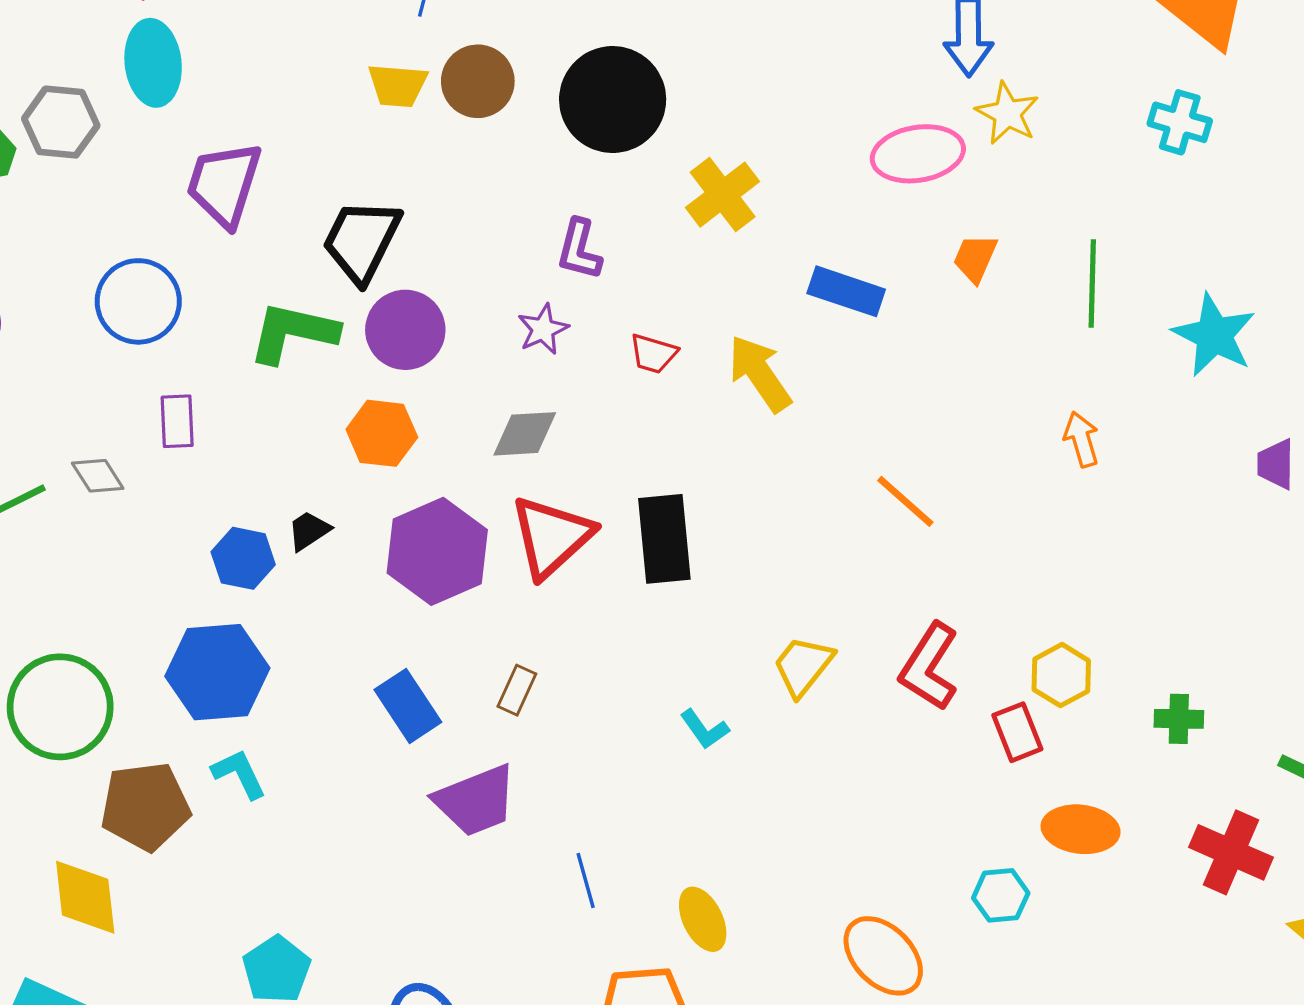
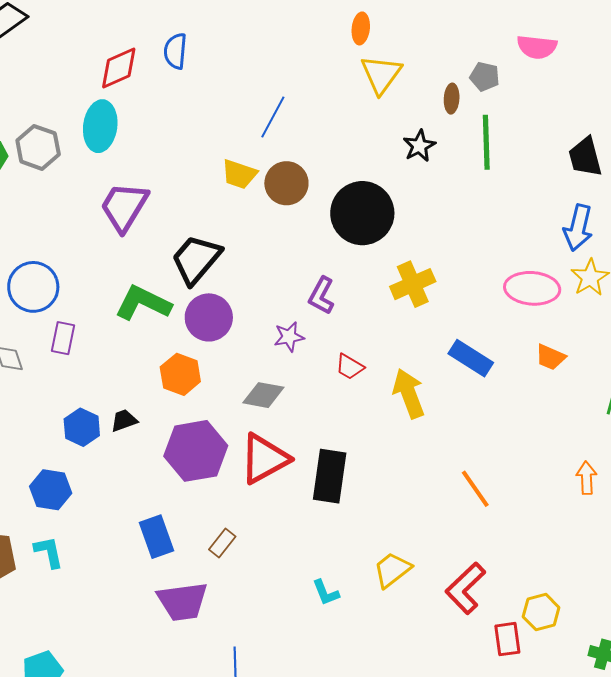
orange trapezoid: (975, 258) -> (551, 357), turned -104
blue circle: (138, 301) -> (33, 287), moved
blue hexagon: (217, 672) -> (51, 490), size x0.7

